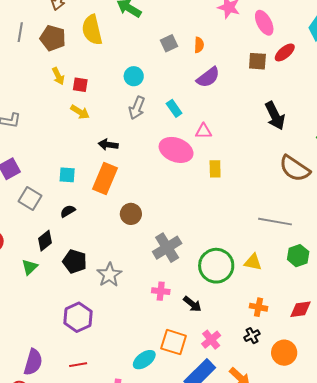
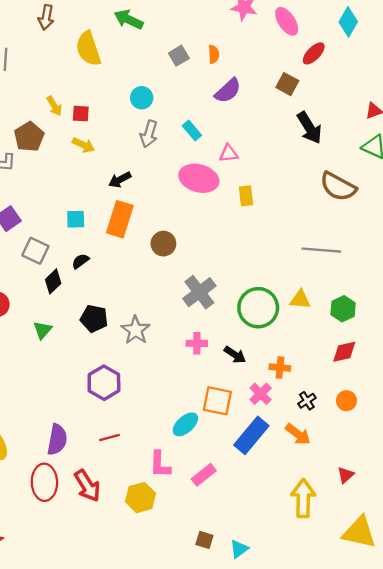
brown pentagon: (53, 38) -> (29, 137), moved, turned 30
brown square: (257, 61) -> (287, 84), moved, turned 30
black arrow: (108, 145) -> (120, 180), turned -30
brown circle: (131, 214) -> (163, 244), moved
black diamond: (45, 241) -> (53, 281), moved
green hexagon: (298, 256) -> (343, 309), moved
orange cross: (258, 307) -> (280, 368), moved
red diamond: (301, 309) -> (344, 352), moved
black cross: (252, 336) -> (307, 401), moved
orange circle: (284, 353) -> (346, 401), size x0.7

